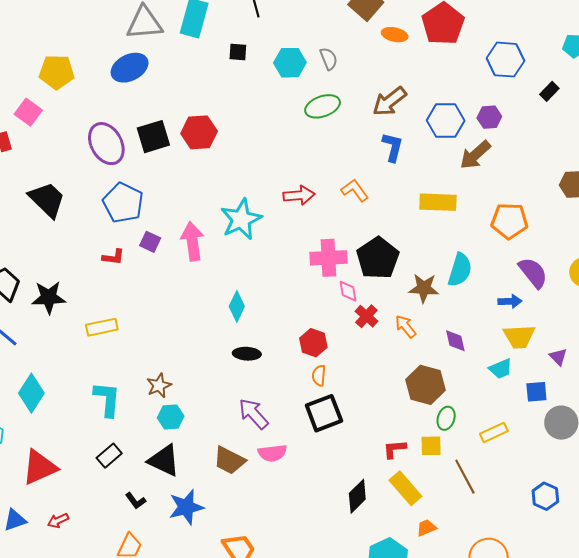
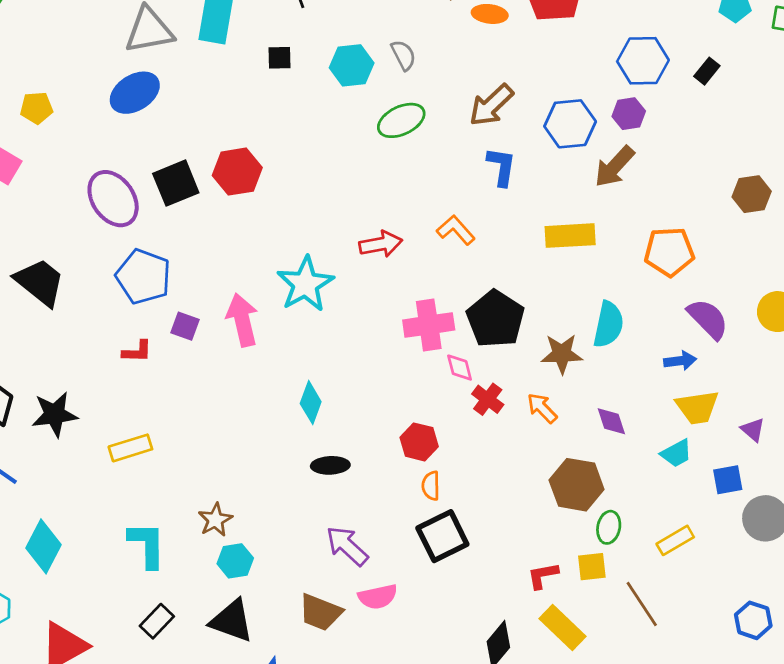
blue hexagon: (506, 60) -> (643, 61), moved
yellow pentagon: (57, 72) -> (37, 108), size x0.7

